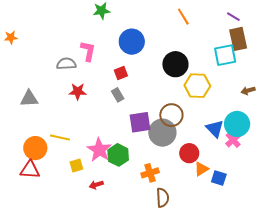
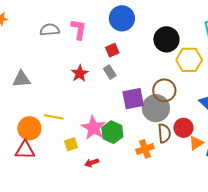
gray semicircle: (66, 64) -> (50, 30), moved
red star: (78, 91) -> (80, 73), moved, turned -30
brown semicircle: (163, 198) -> (164, 133), moved

